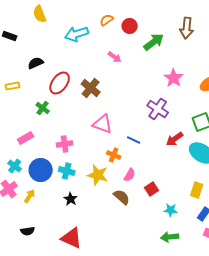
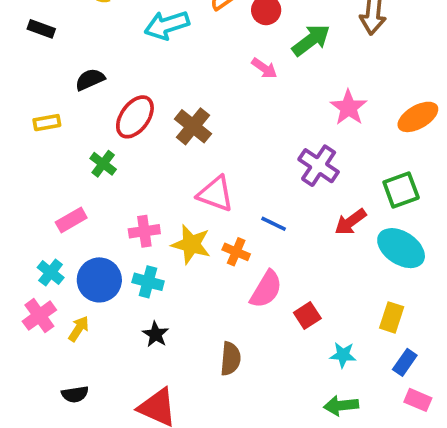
pink arrow: (115, 57) -> (264, 68), moved
yellow star: (98, 175) -> (191, 244), moved
pink semicircle: (130, 175) -> (266, 289), size x1.5
brown semicircle: (122, 197) -> (231, 359), moved, turned 54

